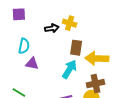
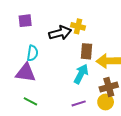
black arrow: (52, 28) -> (60, 33), size x1.5
purple triangle: (32, 64) -> (26, 73), moved, size x1.5

